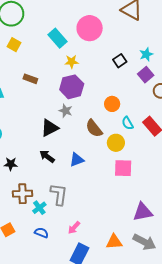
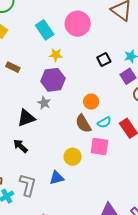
cyan semicircle: (128, 123) -> (104, 122), turned -96
brown semicircle: (94, 128) -> (83, 124), moved
yellow circle: (116, 143) -> (73, 157), moved
blue triangle: (77, 160) -> (57, 178), moved
pink square: (123, 168) -> (99, 146), moved

